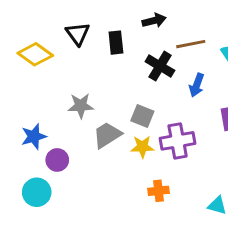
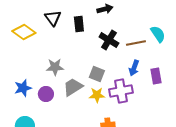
brown line: (191, 44) -> (136, 43), moved
blue arrow: (197, 85) -> (134, 68), moved
purple circle: (57, 160) -> (46, 94), moved

